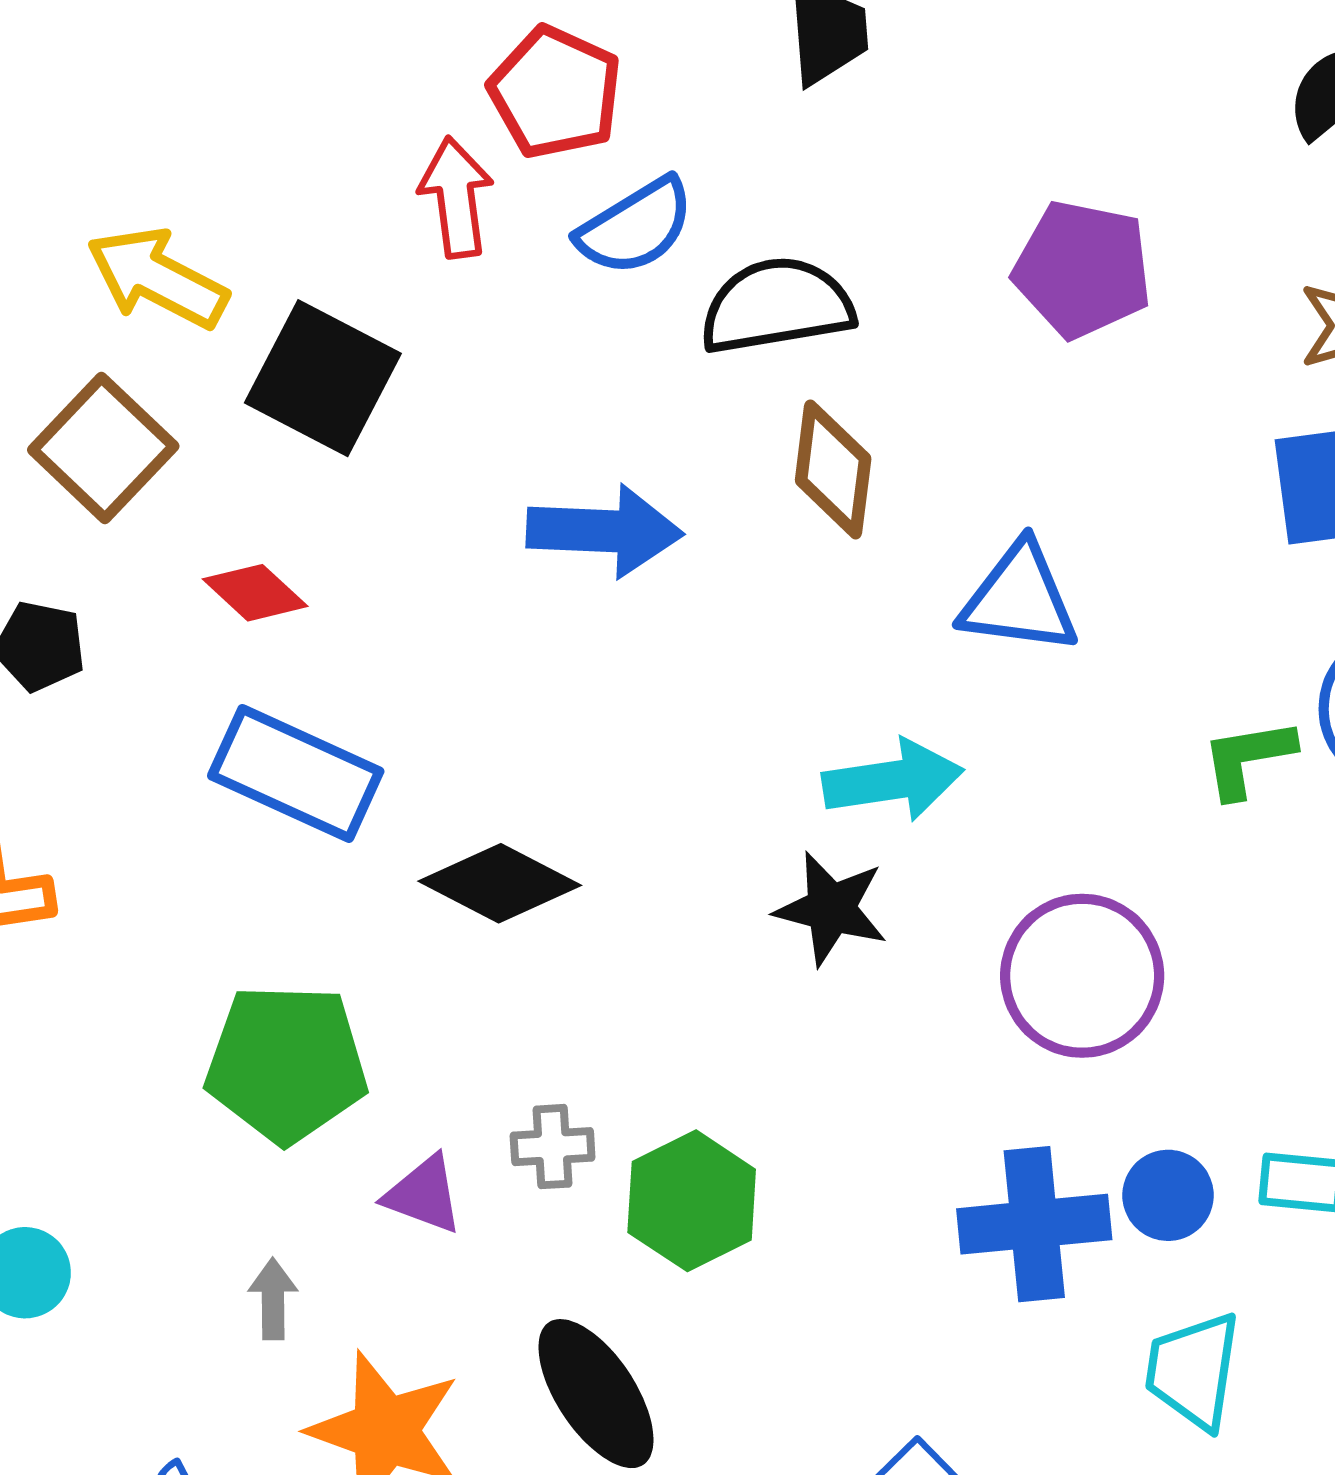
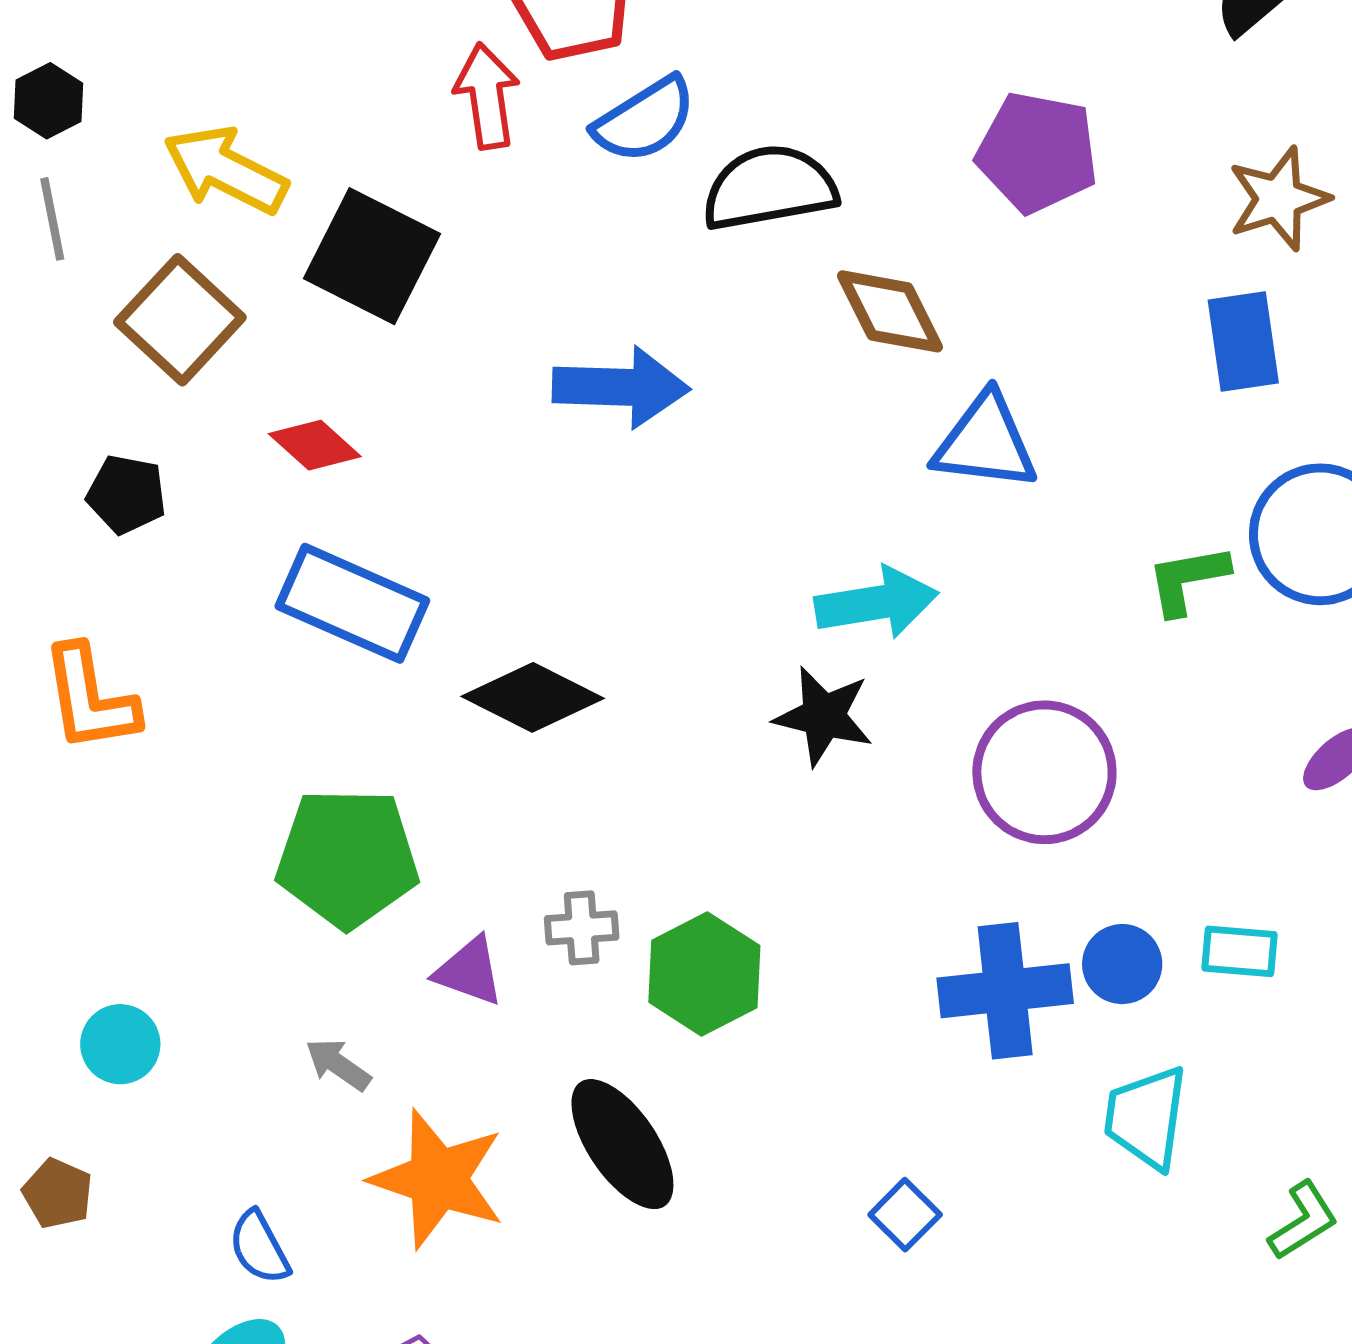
brown diamond: (833, 469) -> (890, 311), moved, turned -33
gray arrow: (273, 1299) -> (338, 1065), turned -54

